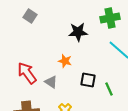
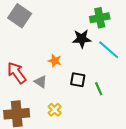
gray square: (30, 16) -> (20, 16), size x1.6
black star: (78, 32) -> (82, 39), moved

